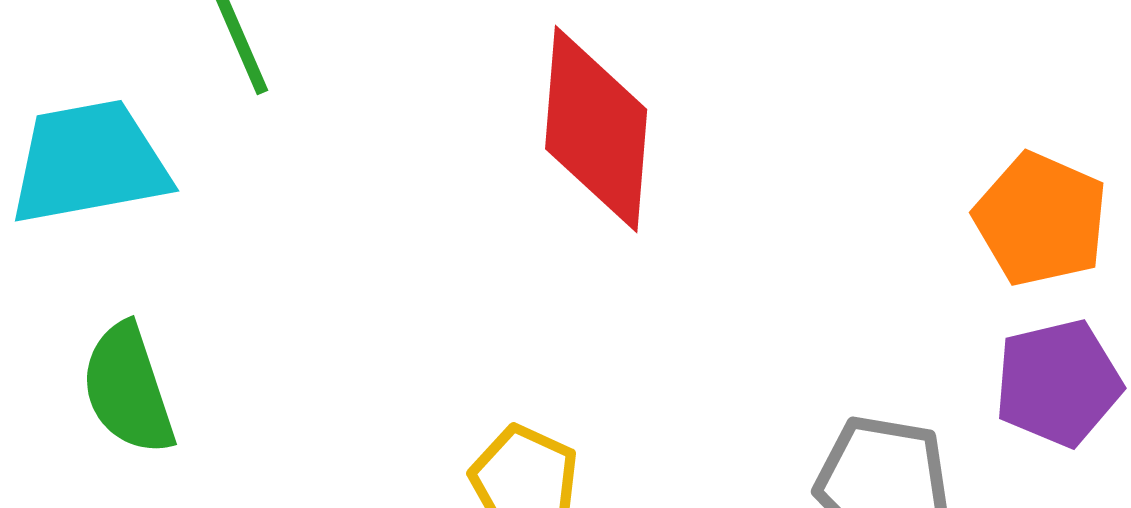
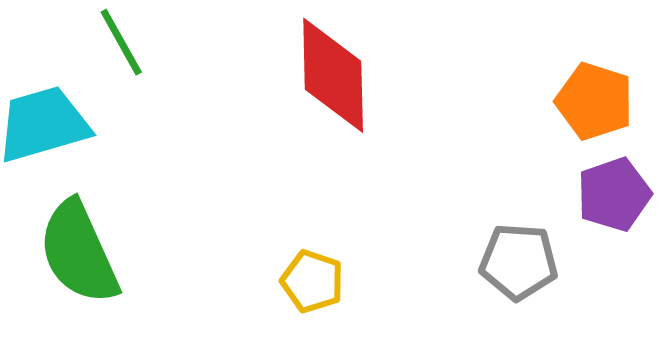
green semicircle: (128, 389) -> (79, 252), size x1.4

